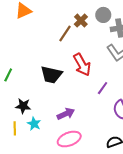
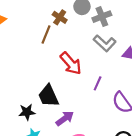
black trapezoid: (51, 75) -> (48, 96), moved, turned 65
black star: (23, 106) -> (27, 112), moved

